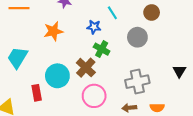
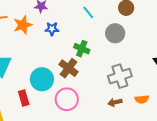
blue star: (94, 27) -> (52, 29), moved
orange star: (53, 31) -> (23, 25), moved
pink circle: (94, 96) -> (67, 99), moved

